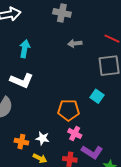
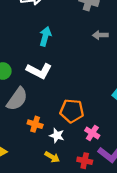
orange pentagon: (69, 110) -> (72, 111), moved
orange cross: (21, 142) -> (35, 124), moved

